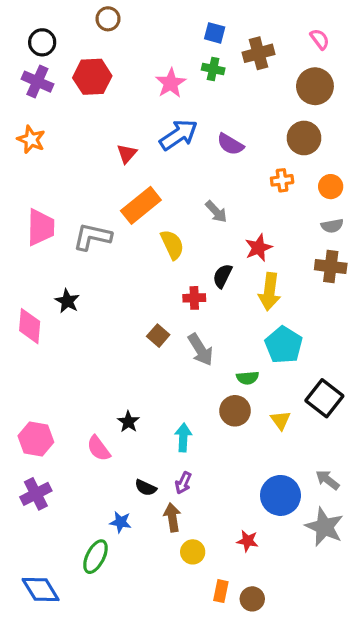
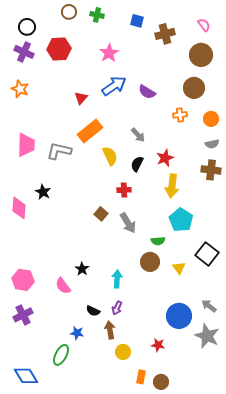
green cross: (213, 69) -> (97, 15), moved
black semicircle: (222, 276) -> (137, 164), moved

